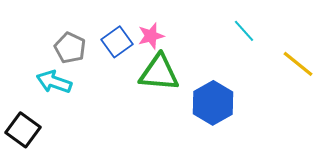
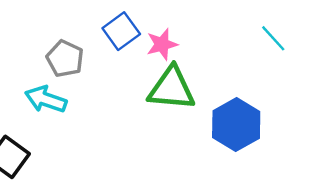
blue square: (117, 42) -> (121, 31), moved

